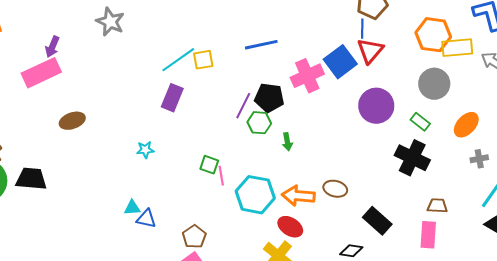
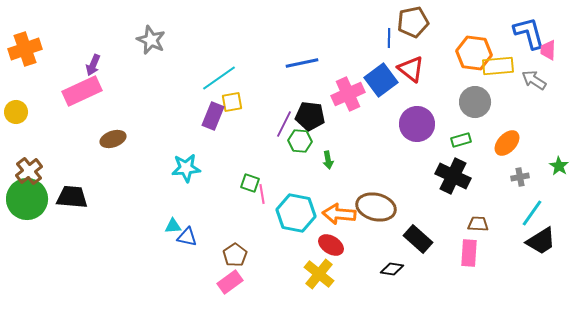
blue line: (362, 29) -> (389, 38), moved
red triangle: (370, 51) -> (411, 69), turned -32
yellow square: (203, 60) -> (232, 102), moved
green rectangle: (420, 122) -> (461, 140), turned -54
cyan star: (145, 150) -> (186, 168), size x1.6
brown ellipse: (335, 189) -> (376, 207), size x1.6

